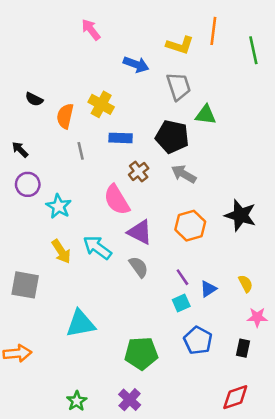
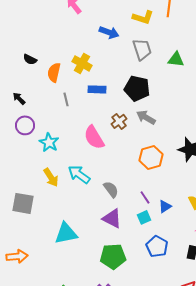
green triangle: (206, 115) -> (176, 59), moved
brown cross: (139, 171) -> (119, 121), moved
purple triangle: (140, 232) -> (112, 218), moved

